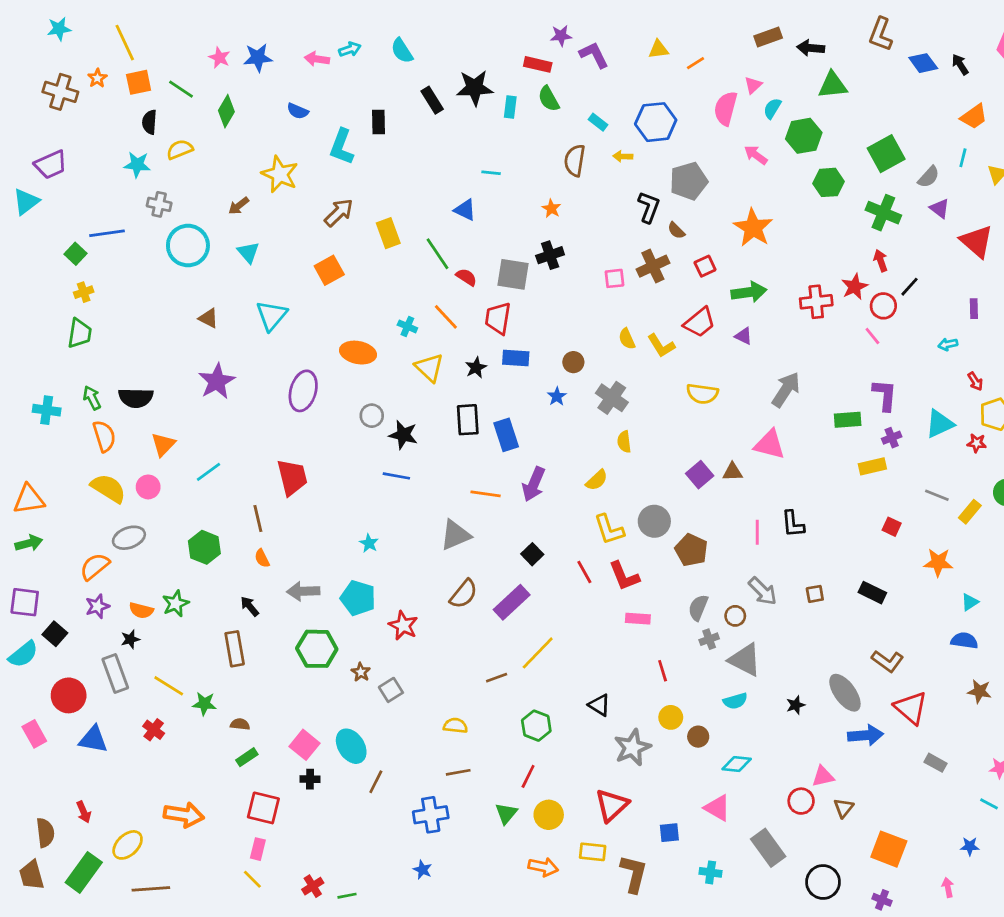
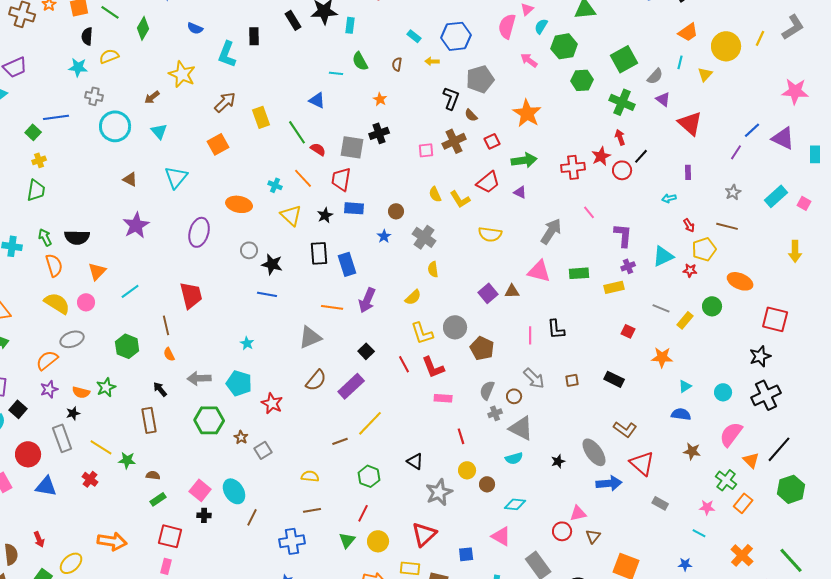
green semicircle: (549, 99) -> (360, 61), moved
brown semicircle: (575, 160) -> (397, 64), size x0.6
pink line: (872, 336) -> (589, 212), moved
green rectangle: (848, 420) -> (579, 273), moved

